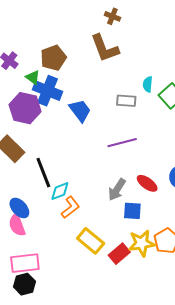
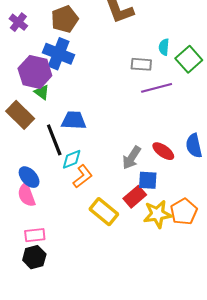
green triangle: (33, 77) -> (42, 92), moved
blue trapezoid: (80, 111) -> (74, 120), moved, turned -50
purple line: (122, 143) -> (157, 88), moved
red rectangle: (119, 254) -> (135, 197), moved
pink rectangle: (25, 263) -> (35, 235), size x0.7

